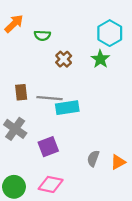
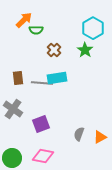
orange arrow: (14, 24) -> (24, 20), moved
cyan rectangle: (67, 108) -> (57, 78), moved

